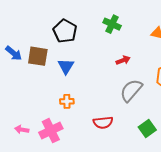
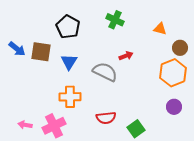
gray semicircle: (131, 90) -> (105, 72), moved, turned 75
orange cross: (67, 101) -> (70, 97), size x1.5
green square: (147, 129) -> (136, 129), moved

